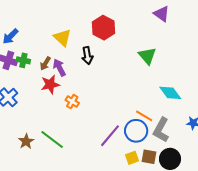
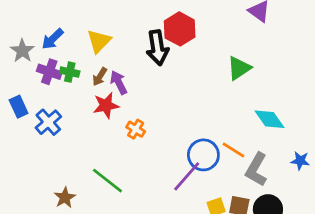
yellow triangle: (62, 38) -> (99, 41), moved, turned 30
black arrow: (87, 56) -> (157, 48), moved, size x1.4
green triangle: (147, 56) -> (239, 68), turned 36
blue circle: (136, 131) -> (203, 155), moved
brown star: (26, 141) -> (65, 198), moved

